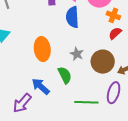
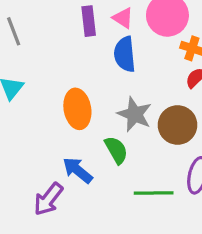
gray star: (77, 54) -> (135, 114), size x1.5

